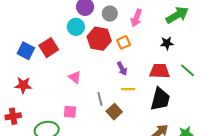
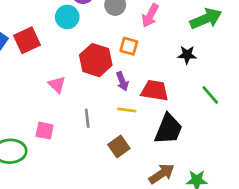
red hexagon: (99, 39) -> (96, 60), moved
orange square: (124, 42) -> (129, 46), turned 32
red trapezoid: (160, 71) -> (155, 90), moved
brown square: (114, 112) -> (119, 146), moved

